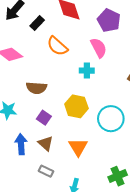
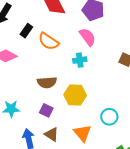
black rectangle: (37, 23) -> (26, 31), moved
brown semicircle: (36, 88) -> (47, 82), moved
cyan circle: (111, 119) -> (109, 117), moved, size x0.7

